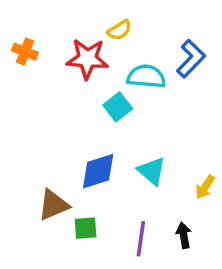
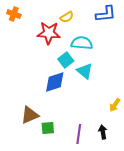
orange cross: (25, 52) -> (14, 14), moved
blue L-shape: (191, 59) -> (106, 14), moved, turned 40
blue diamond: (98, 171) -> (55, 82), moved
cyan triangle: (152, 171) -> (85, 71), moved

